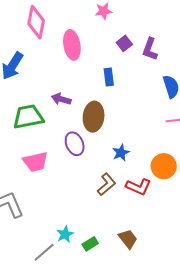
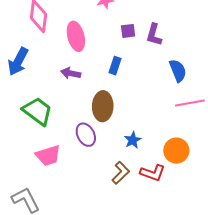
purple square: (124, 43) -> (128, 31), turned 35
blue rectangle: (109, 77) -> (115, 66), turned 30
purple arrow: (61, 99) -> (71, 73), moved
green trapezoid: (28, 117) -> (38, 111), turned 52

